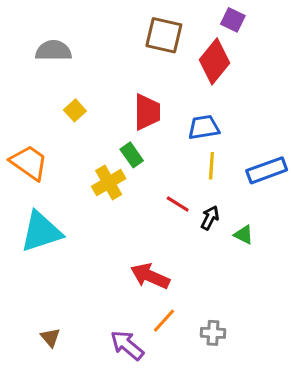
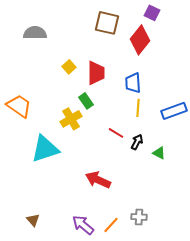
yellow square: (75, 110) -> (69, 67), moved
blue trapezoid: (204, 127) -> (133, 83), turned -85
cyan triangle: (41, 232) -> (45, 149), moved
orange line: (164, 321) -> (111, 225), moved

